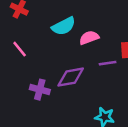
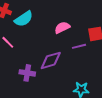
cyan semicircle: (64, 26) -> (24, 19), moved

